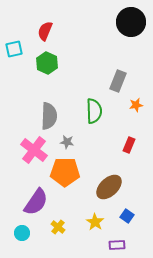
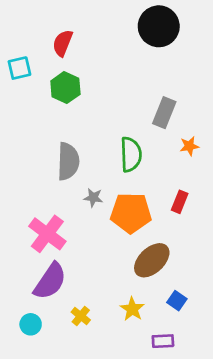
black circle: (131, 22) -> (159, 26), moved
pink cross: (34, 150) -> (47, 234), moved
orange pentagon: (65, 172) -> (131, 213), moved

